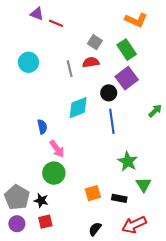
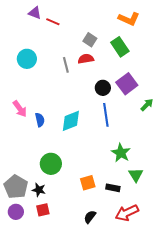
purple square: (127, 78) -> (127, 84), moved
cyan diamond: (78, 108) -> (71, 121), moved
pink arrow: (57, 149) -> (20, 109), moved

